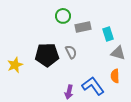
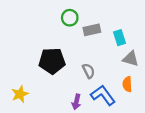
gray semicircle: (71, 52) -> (89, 71), moved
yellow star: (15, 65) -> (20, 94), moved

